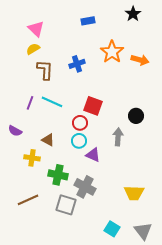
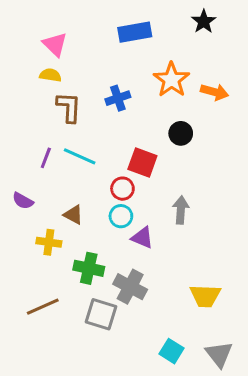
blue rectangle: (88, 21) -> (135, 32), size x1.5
yellow semicircle: (33, 49) -> (50, 75), turned 40
black circle: (136, 116) -> (181, 133), moved

